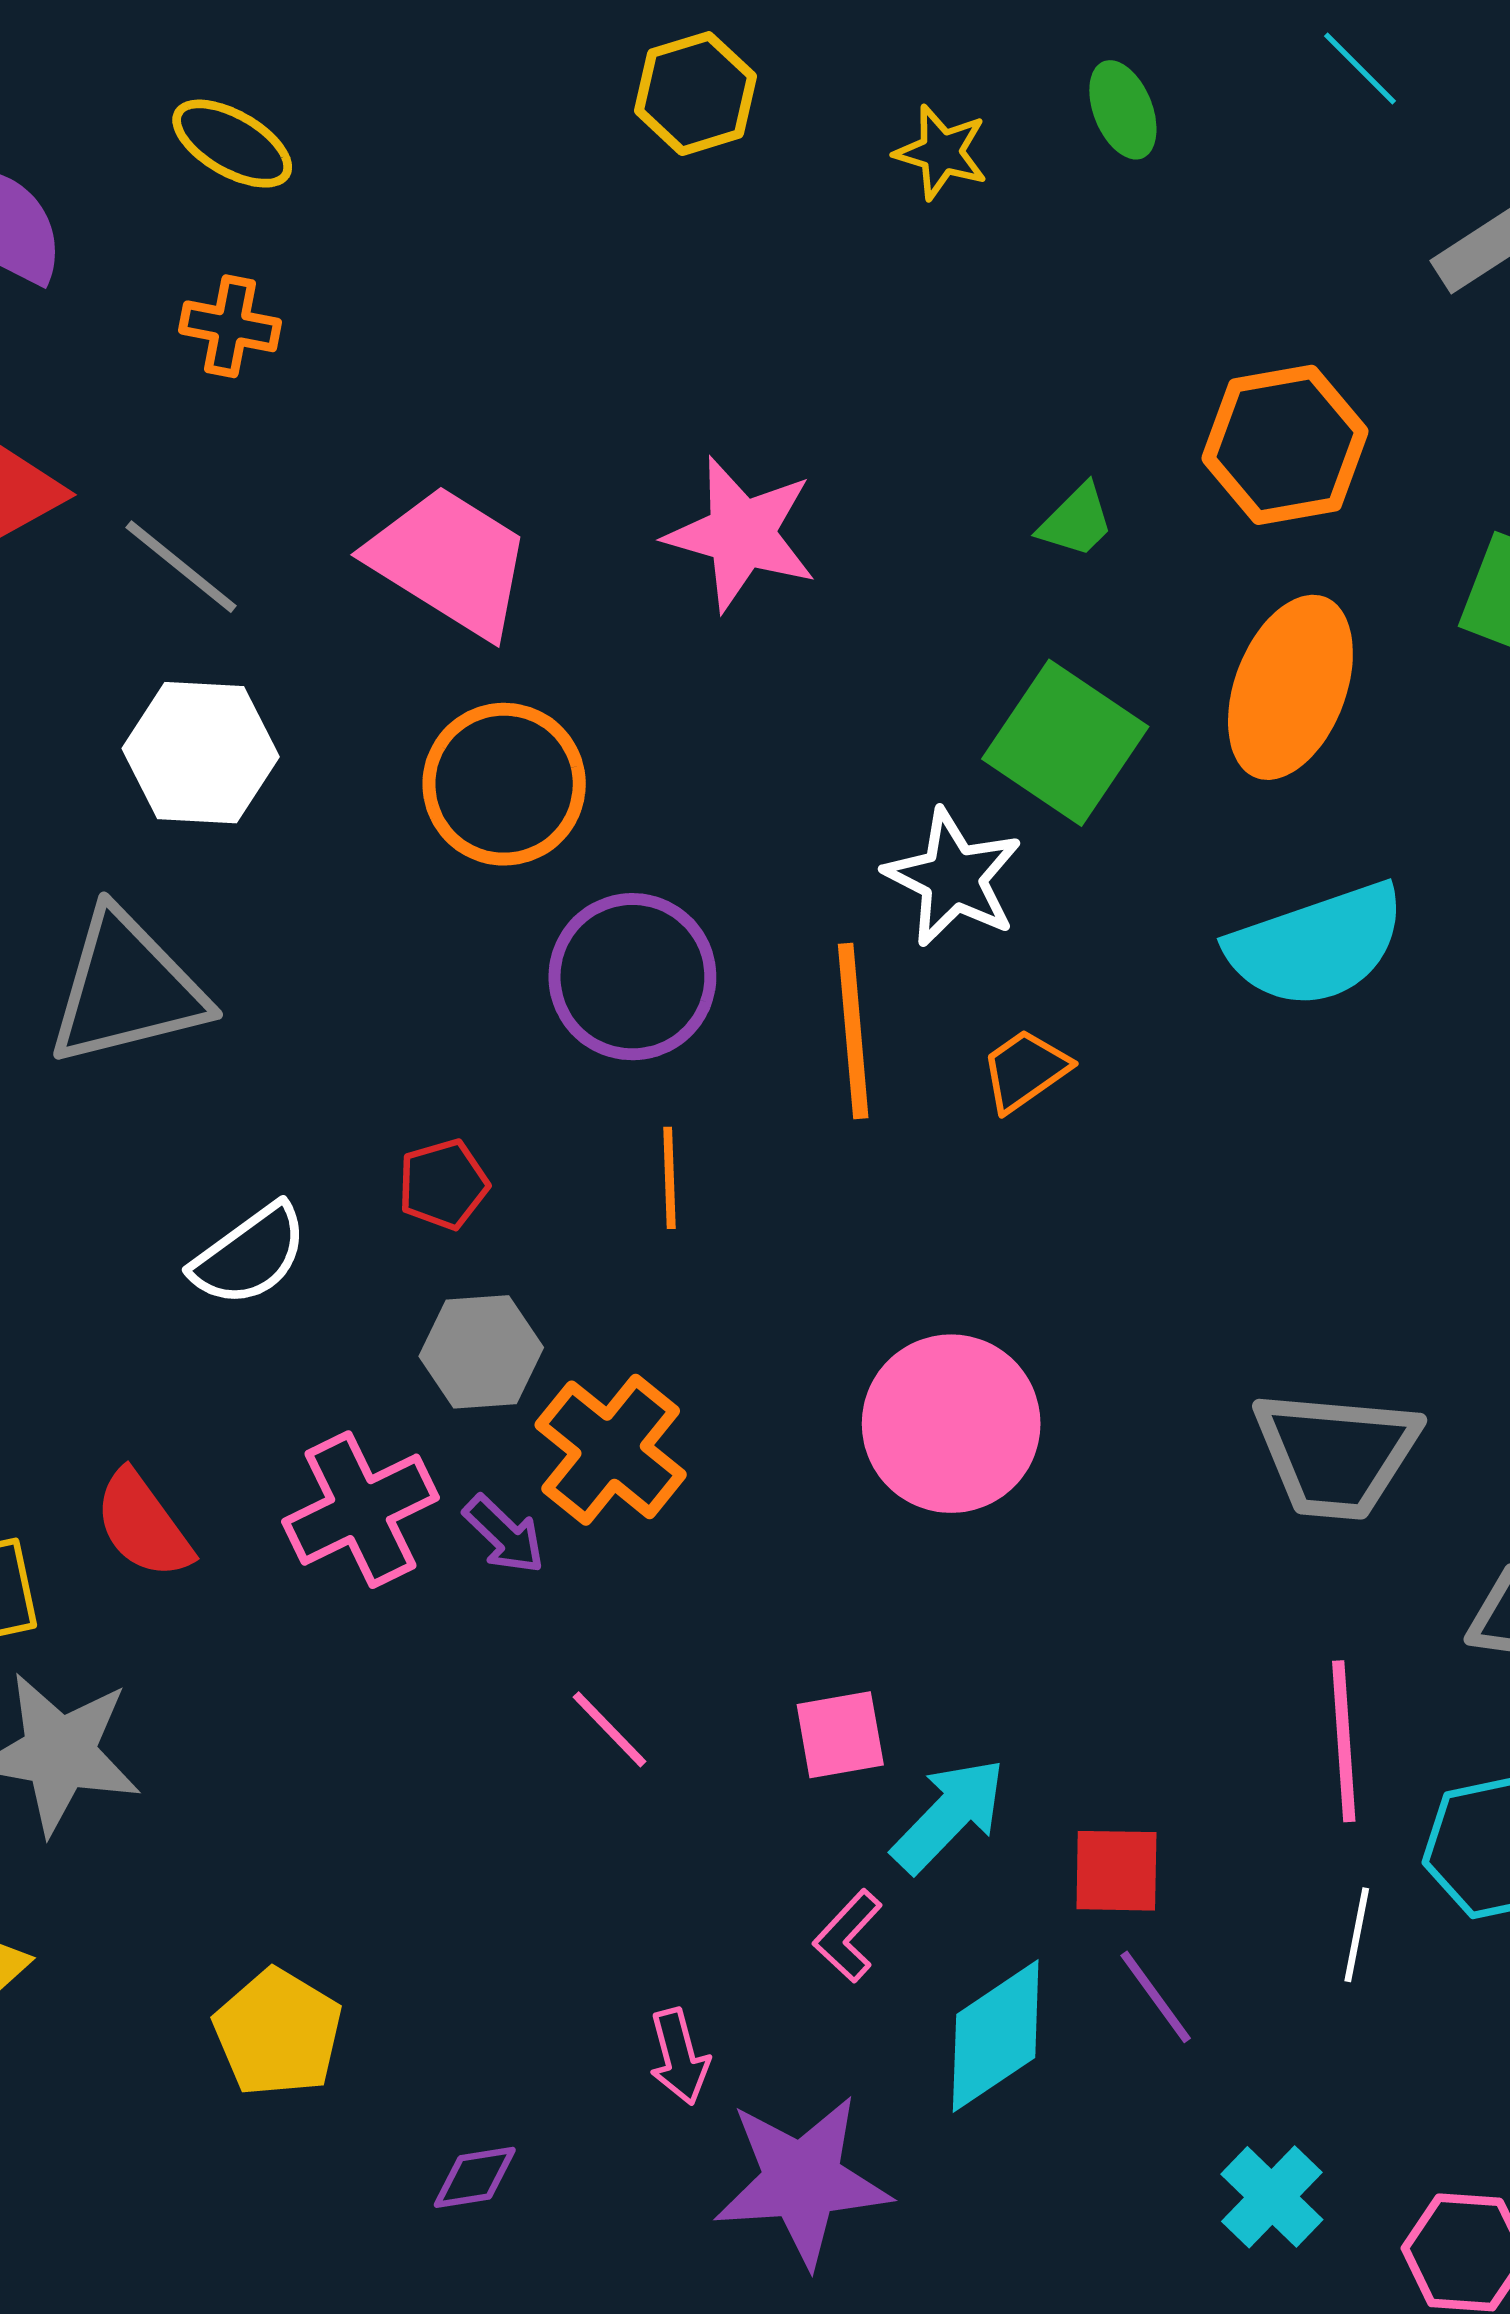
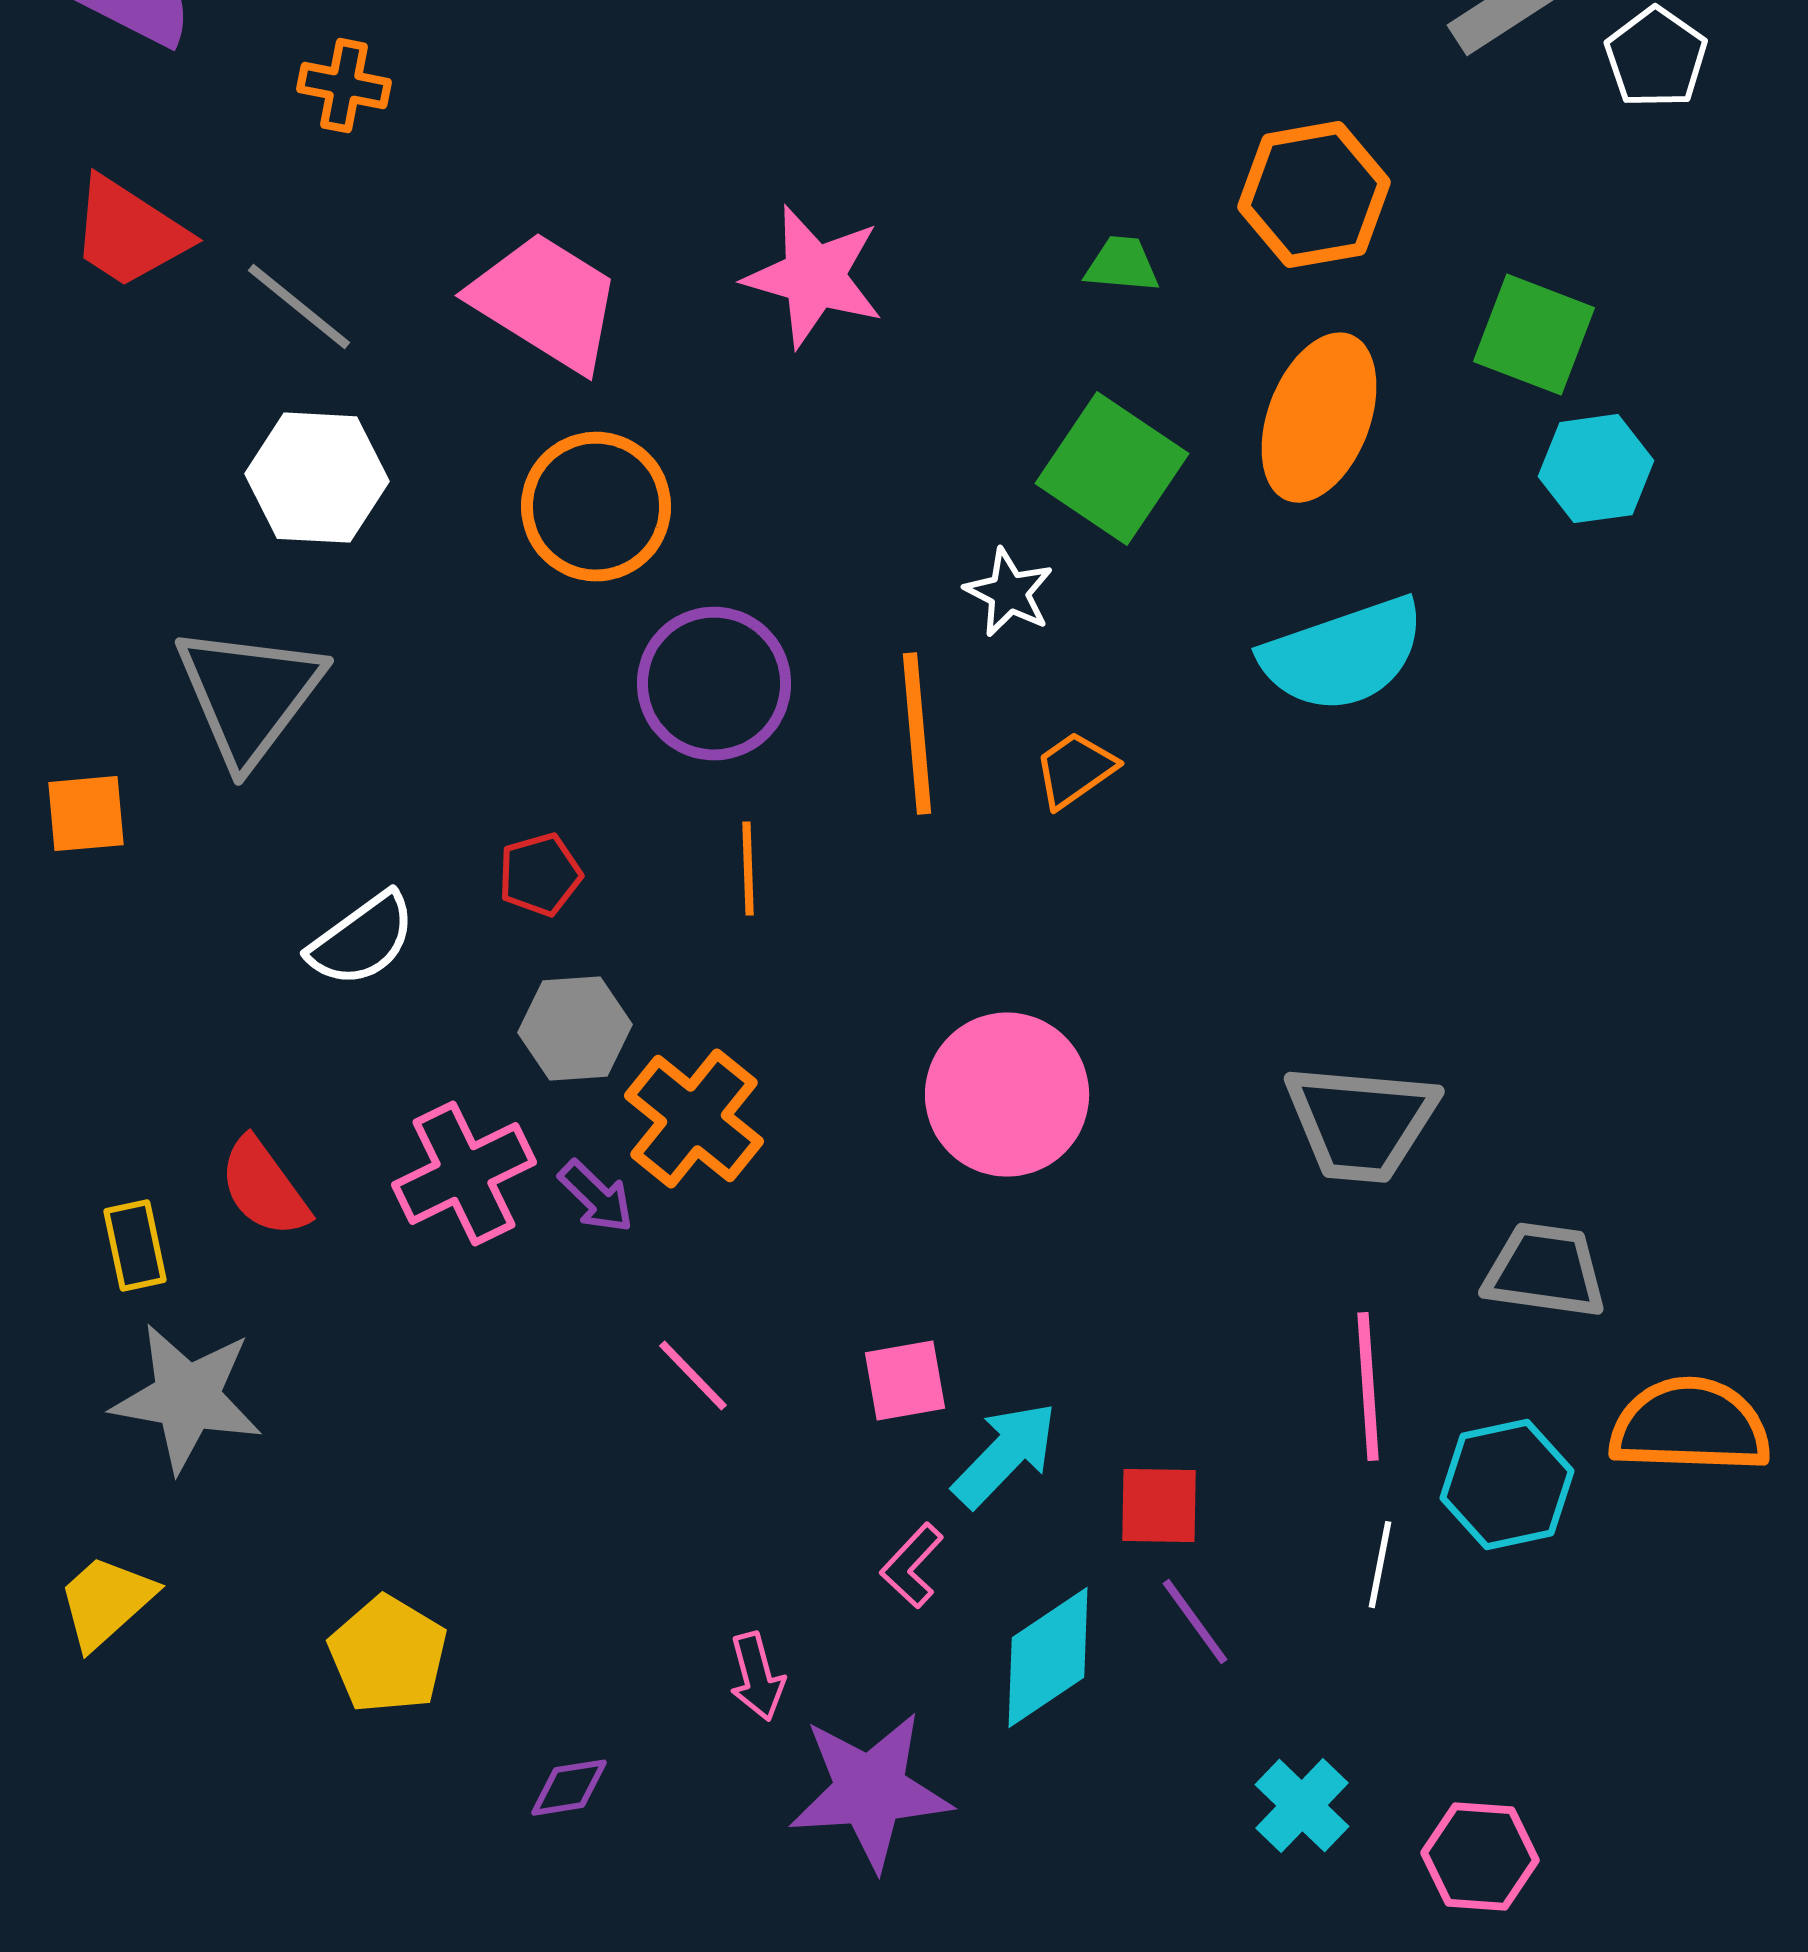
green trapezoid: (1076, 521) -> (1122, 265), turned -130
white star: (953, 878) -> (1009, 593), size x0.7
gray triangle: (127, 989) -> (249, 695), turned -39

